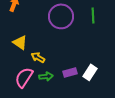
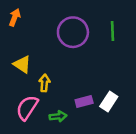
yellow arrow: (38, 57) -> (44, 83), turned 64
green arrow: (46, 76) -> (58, 116), moved

